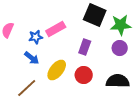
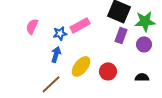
purple rectangle: (85, 47) -> (121, 35), moved
blue arrow: (32, 58) -> (56, 54), turned -112
black semicircle: (118, 81) -> (142, 77), size x0.6

